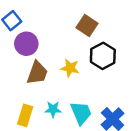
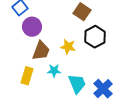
cyan star: (53, 109) -> (54, 71), moved
yellow rectangle: (25, 115) -> (27, 76), moved

